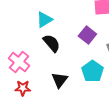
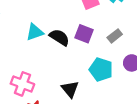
cyan triangle: (44, 20) -> (35, 32), turned 30
black semicircle: (52, 43) -> (59, 37), moved

